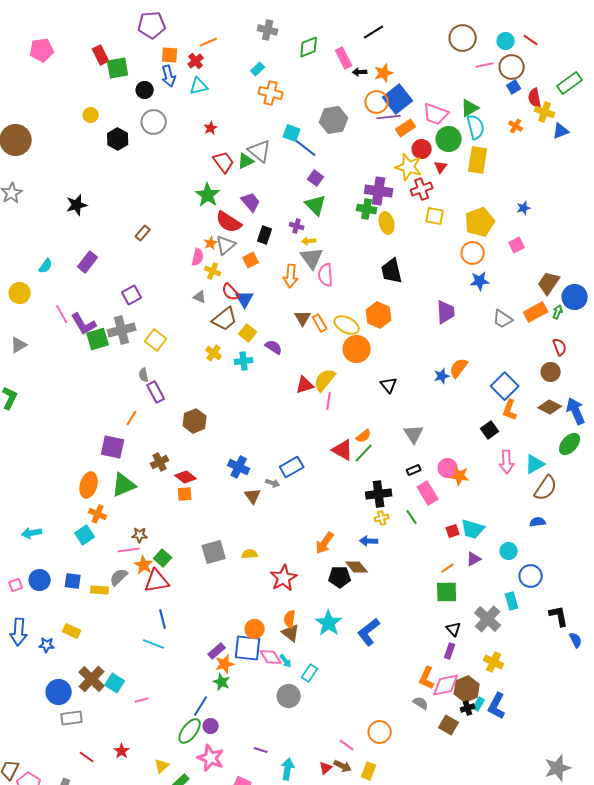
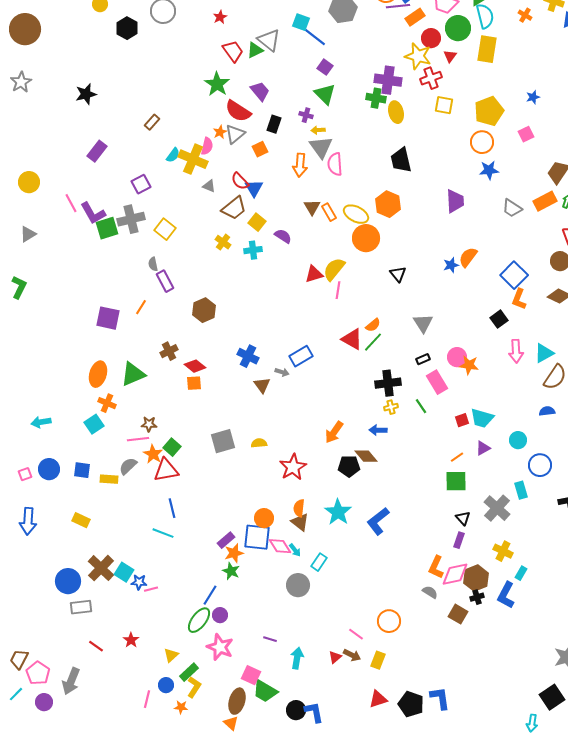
cyan semicircle: (46, 266) -> (173, 155), moved
yellow cross: (213, 271) -> (193, 159), moved, size x1.8
purple square: (113, 447) -> (108, 318), moved
blue star: (47, 645) -> (139, 582), moved
cyan rectangle: (479, 704) -> (521, 573), moved

